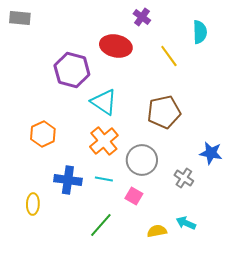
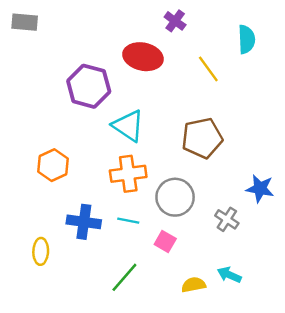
orange cross: (104, 141) -> (128, 174), turned 32

